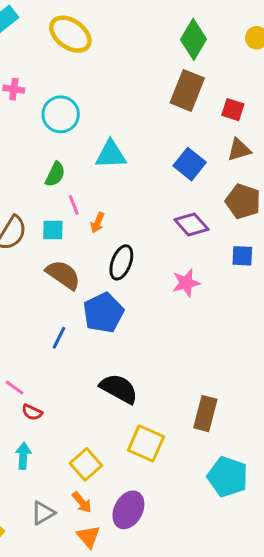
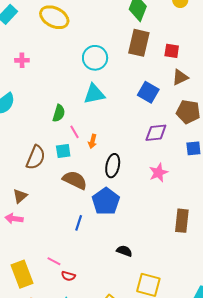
cyan circle: (61, 114) -> (95, 58), moved
purple diamond: (191, 224) -> (156, 133), turned -45
black semicircle: (119, 389) -> (124, 251), size x0.6
brown rectangle: (205, 414) -> (182, 221), moved

